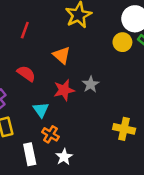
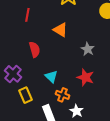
red semicircle: (26, 74) -> (35, 49), turned 49
red star: (64, 90) -> (85, 77), moved, turned -30

